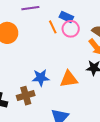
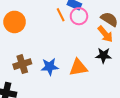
brown cross: (26, 96) -> (22, 64), moved

